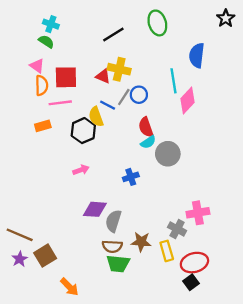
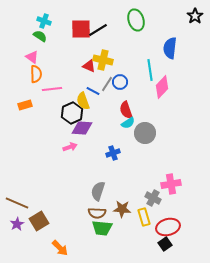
red square: (66, 77) -> (81, 29), moved
orange rectangle: (43, 126) -> (25, 105), moved
purple diamond: (95, 209) -> (82, 128), moved

